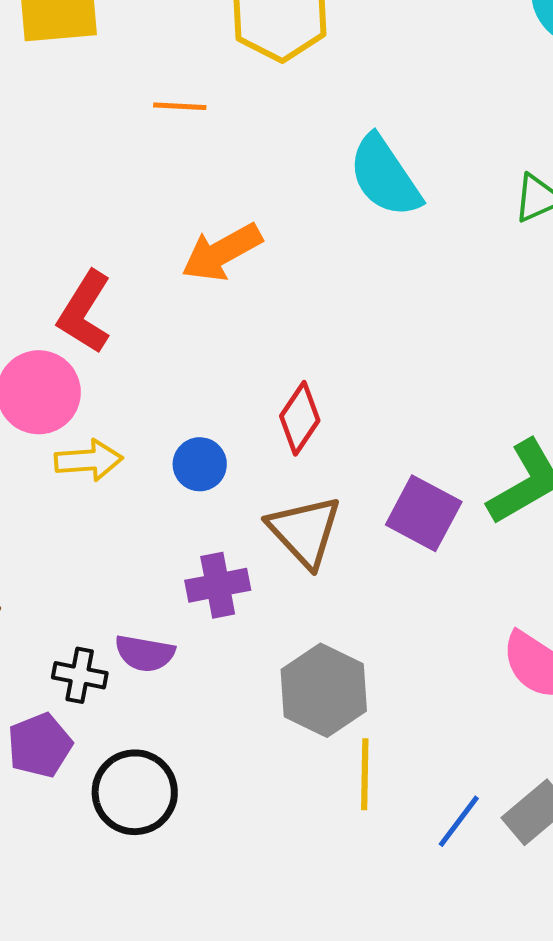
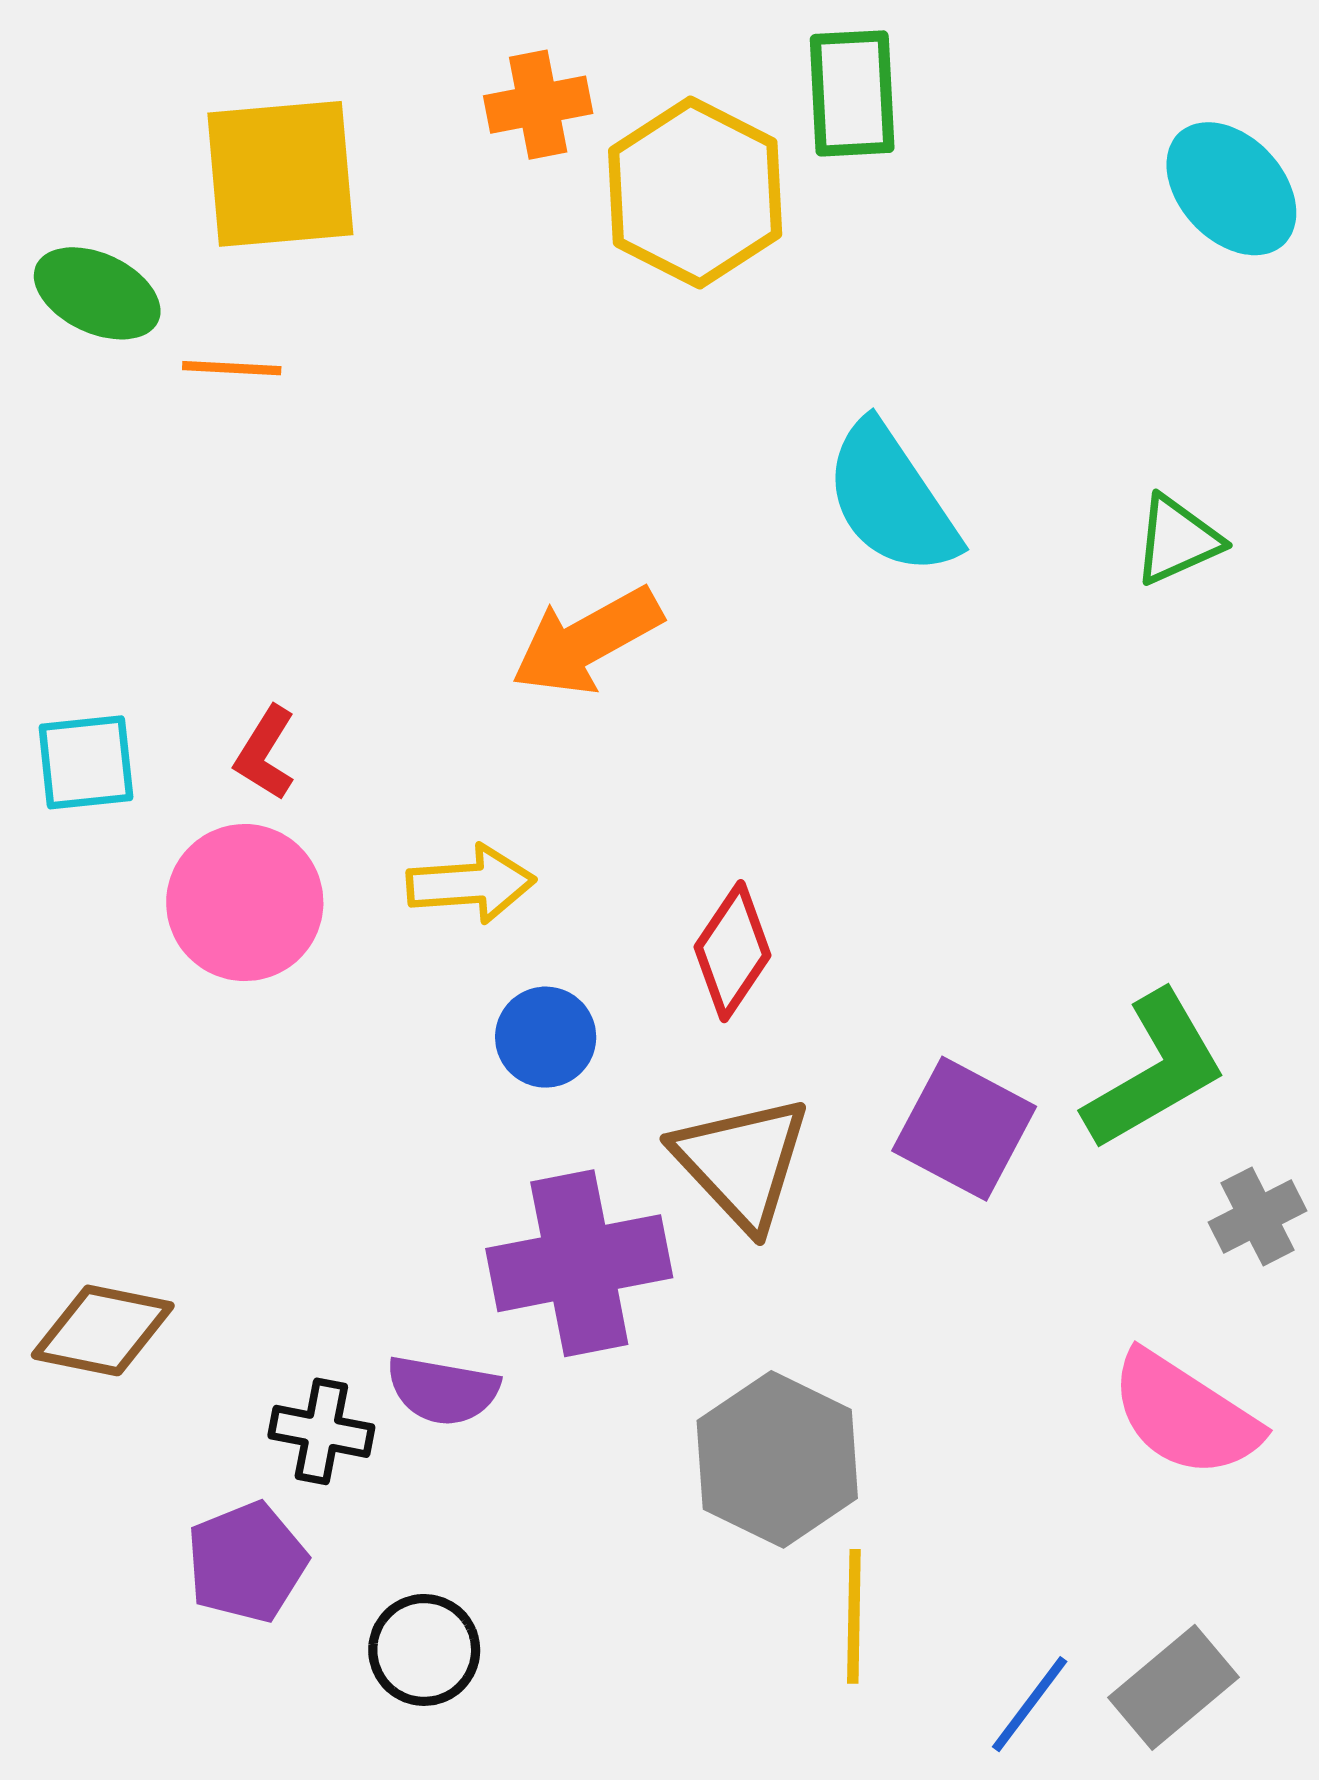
orange line: (180, 106) -> (232, 368), moved
red L-shape: (85, 312) -> (265, 753), moved, size x0.6
yellow arrow: (89, 460) -> (471, 884), moved
purple cross: (218, 585) -> (579, 1263), size x1.5
black circle: (135, 792) -> (424, 1650), size x0.7

